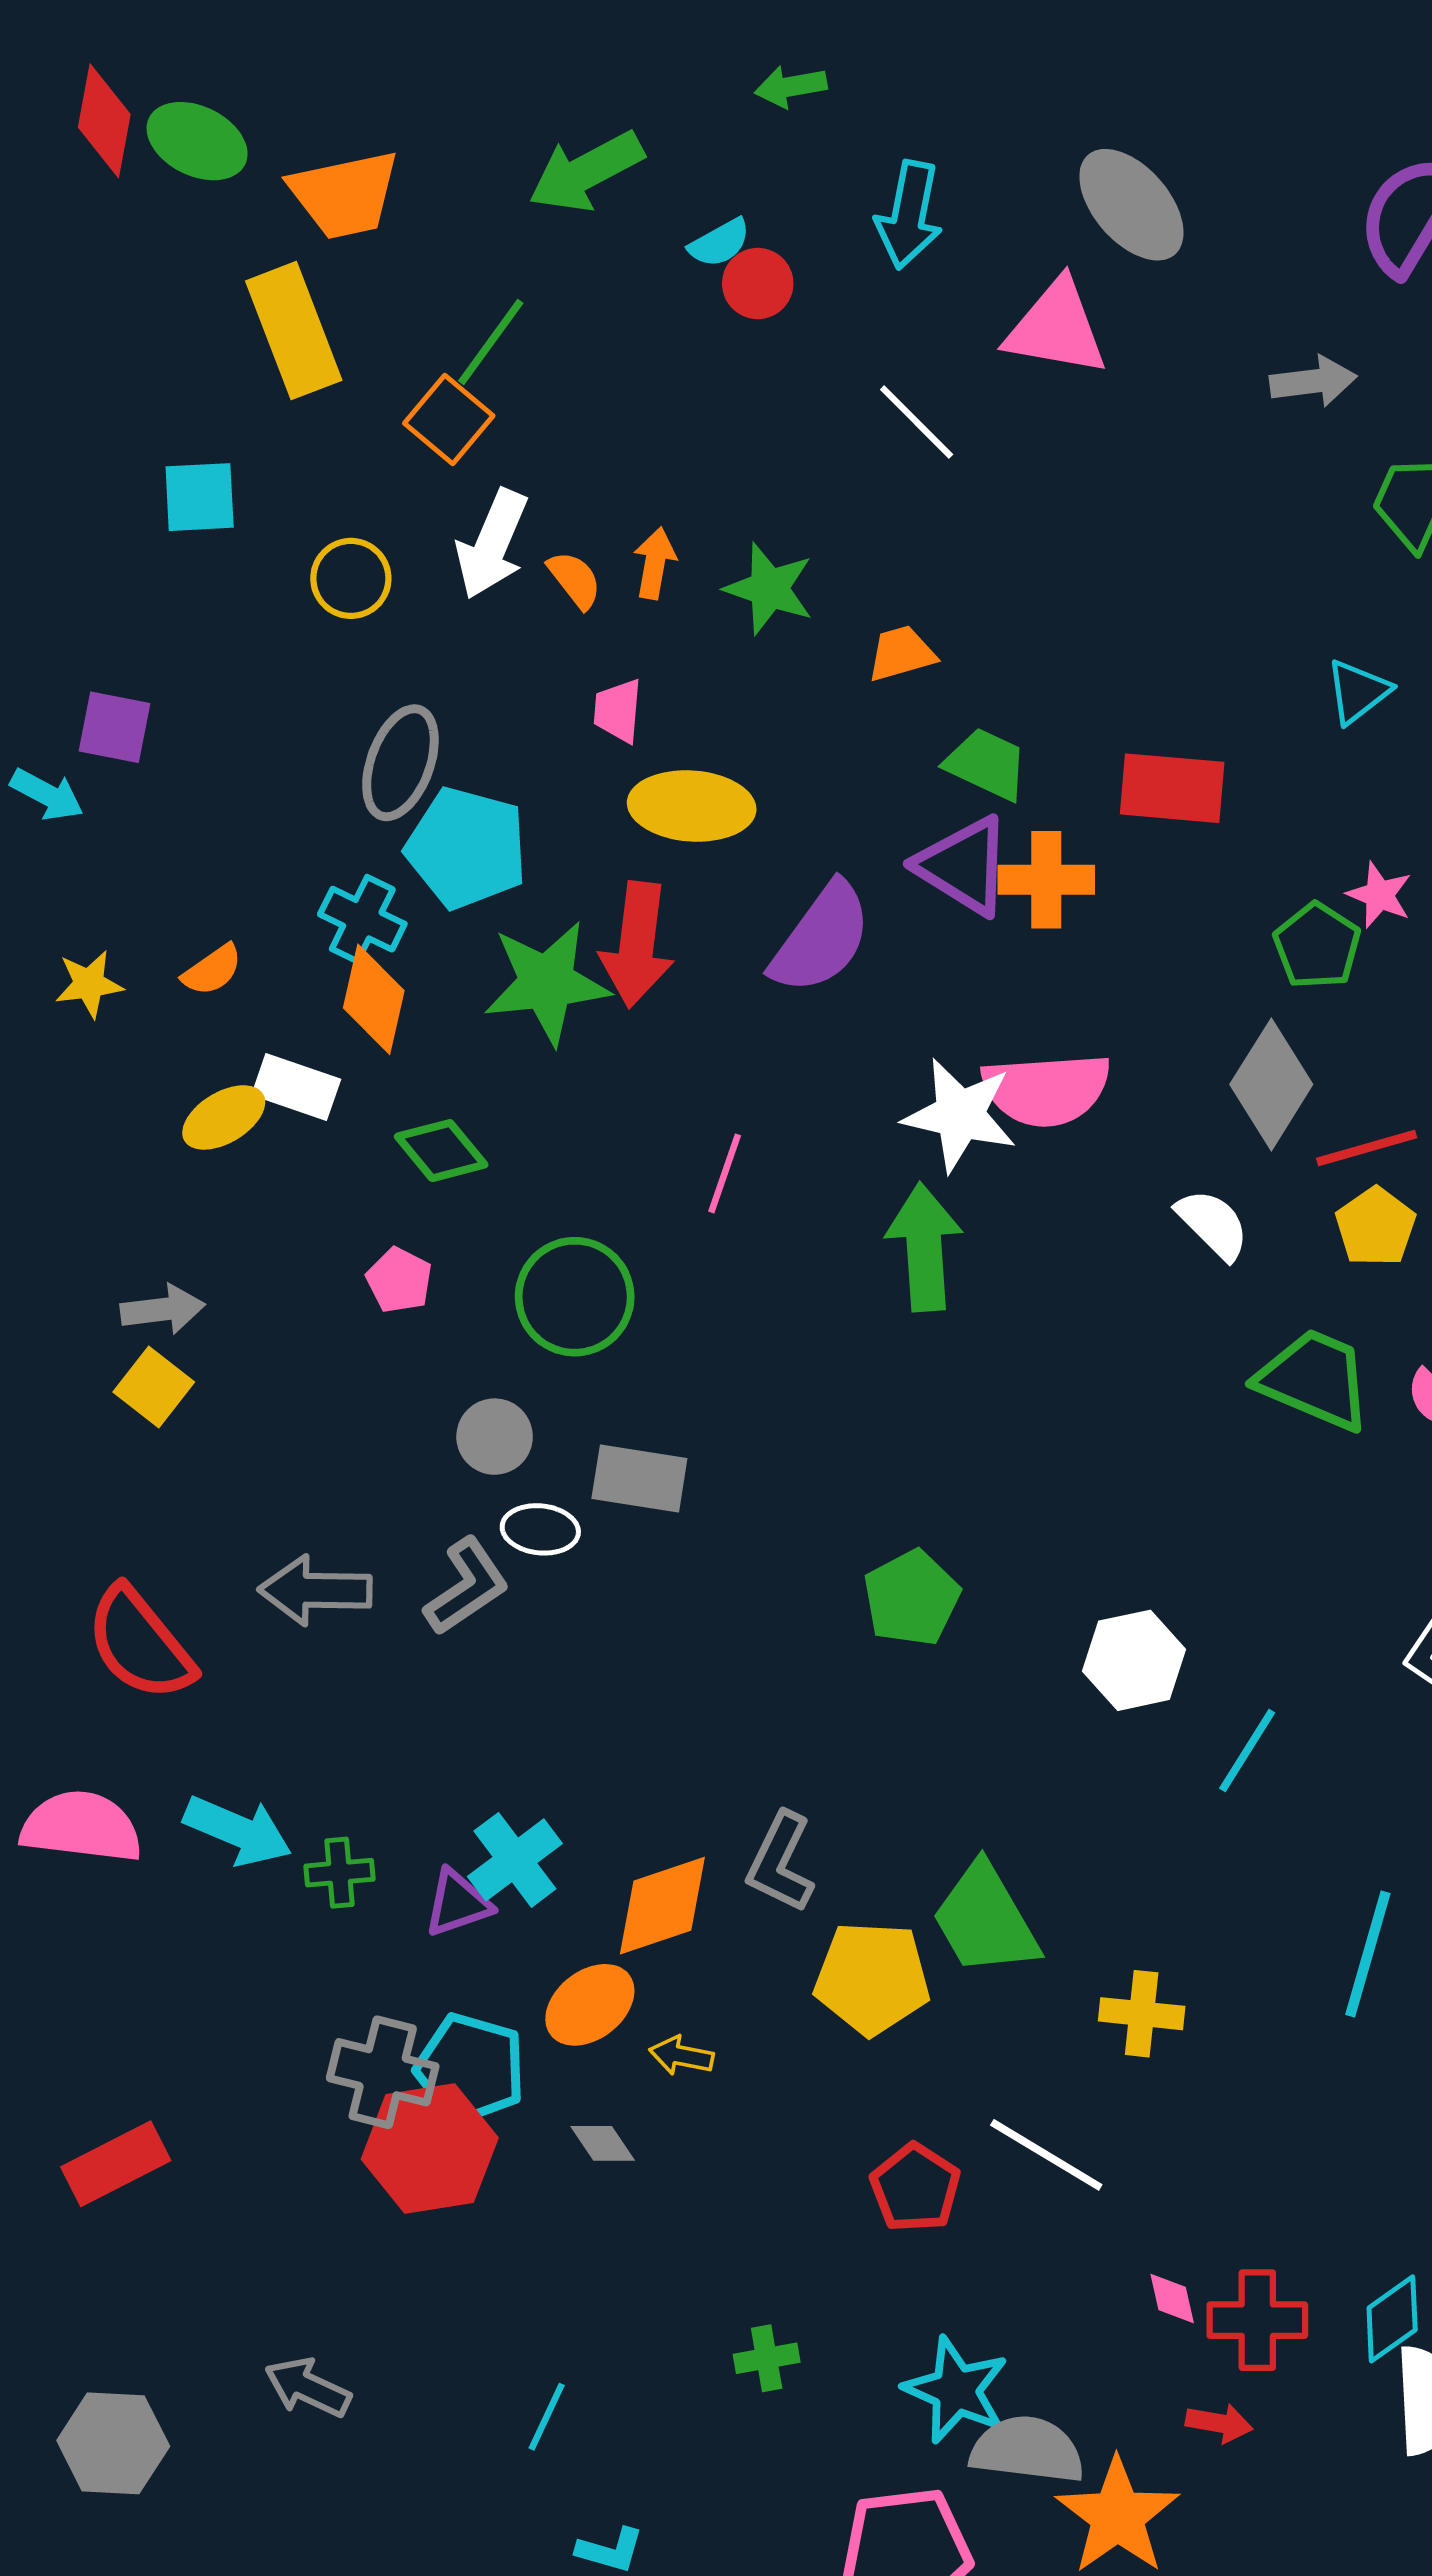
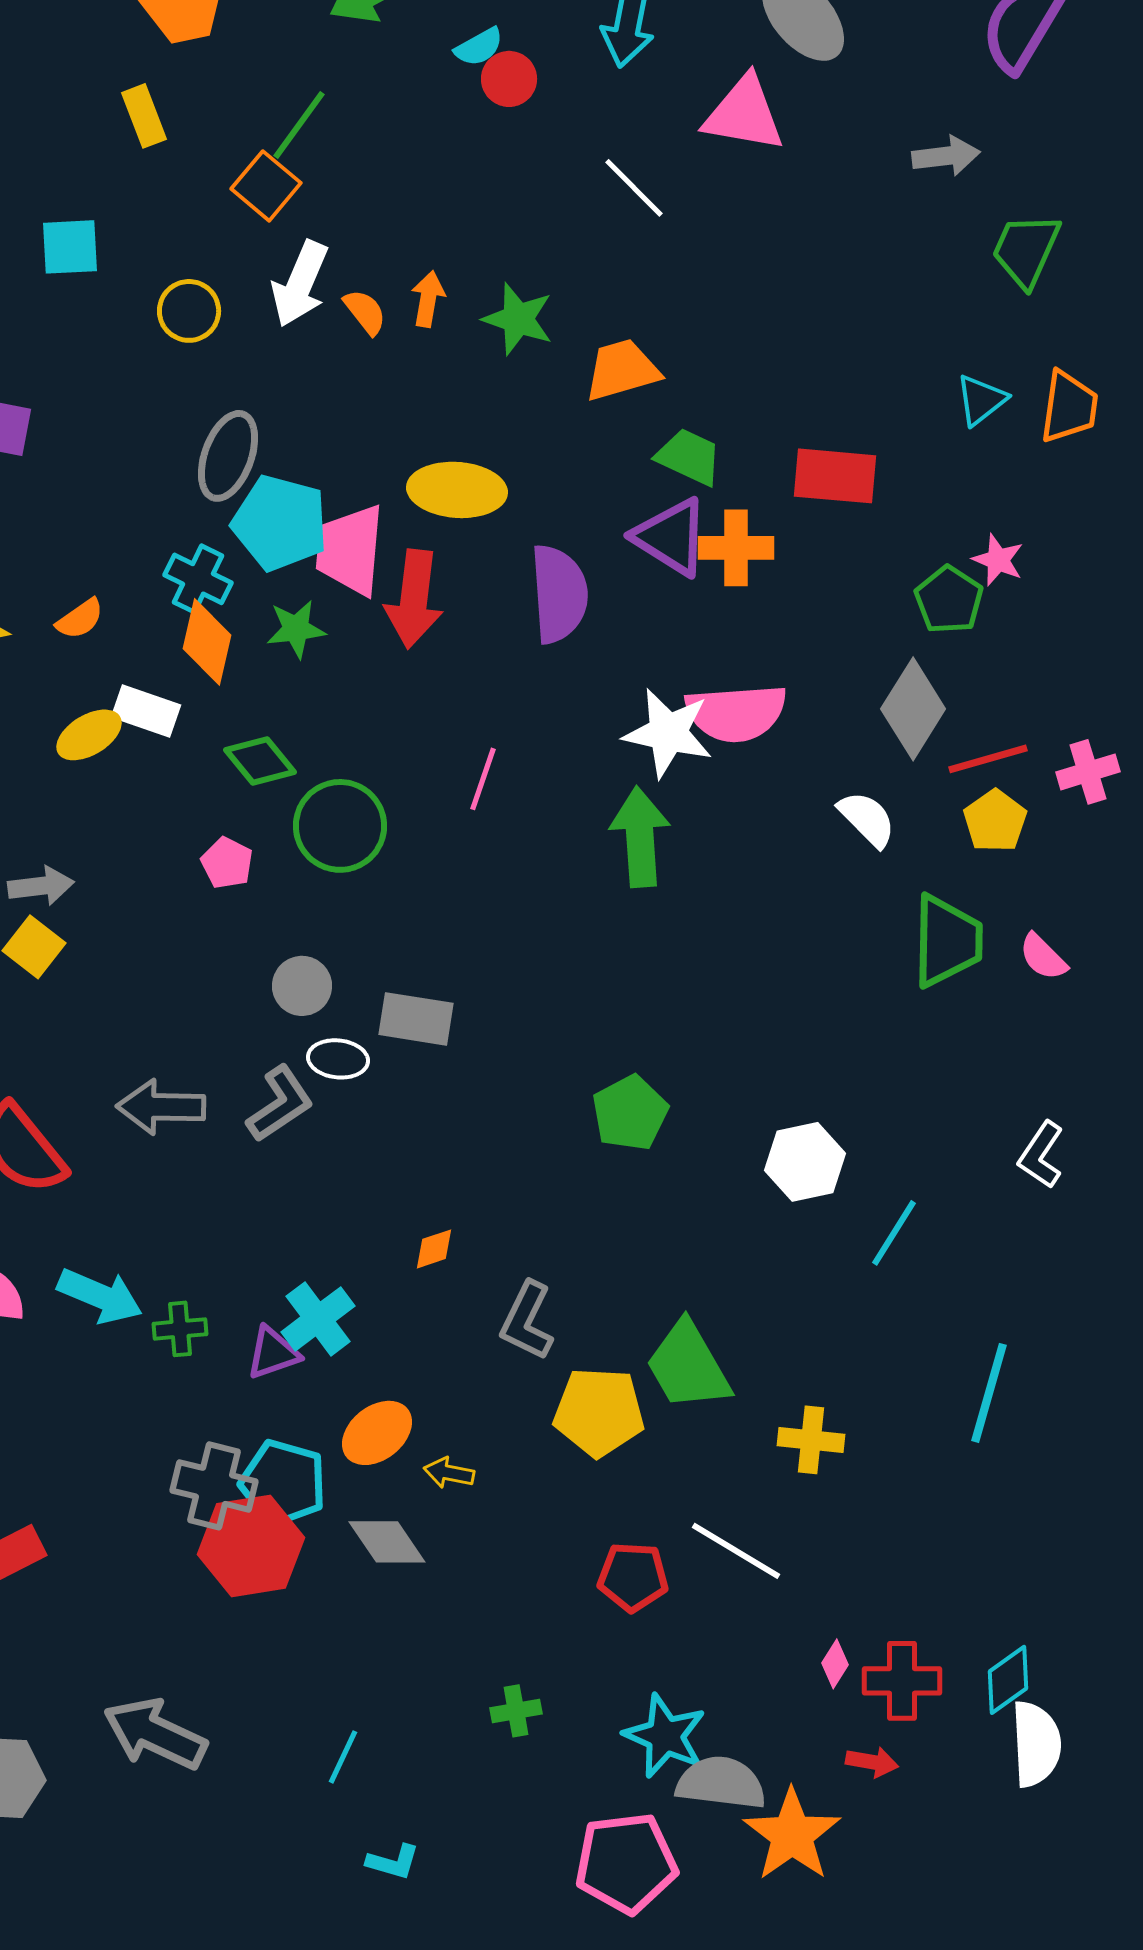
yellow rectangle: (294, 331) -> (144, 116), size x0.6
orange trapezoid: (901, 653) -> (622, 370), size x1.4
pink trapezoid: (618, 711) -> (350, 550), moved, size x1.8
purple semicircle: (821, 938) -> (559, 594), turned -40
green star: (547, 983) -> (296, 629), moved, size x0.6
green circle: (575, 1297) -> (340, 826), moved
green trapezoid: (1315, 1379) -> (947, 941), turned 68
orange diamond: (662, 1906) -> (434, 1249), moved, size x0.5
gray diamond: (603, 2143) -> (387, 1542), size x1.5
red pentagon: (915, 2188) -> (633, 1577), turned -30
pink diamond: (1172, 2299) -> (835, 1664), turned 45
gray arrow: (308, 2387) -> (155, 1734), size x1.5

